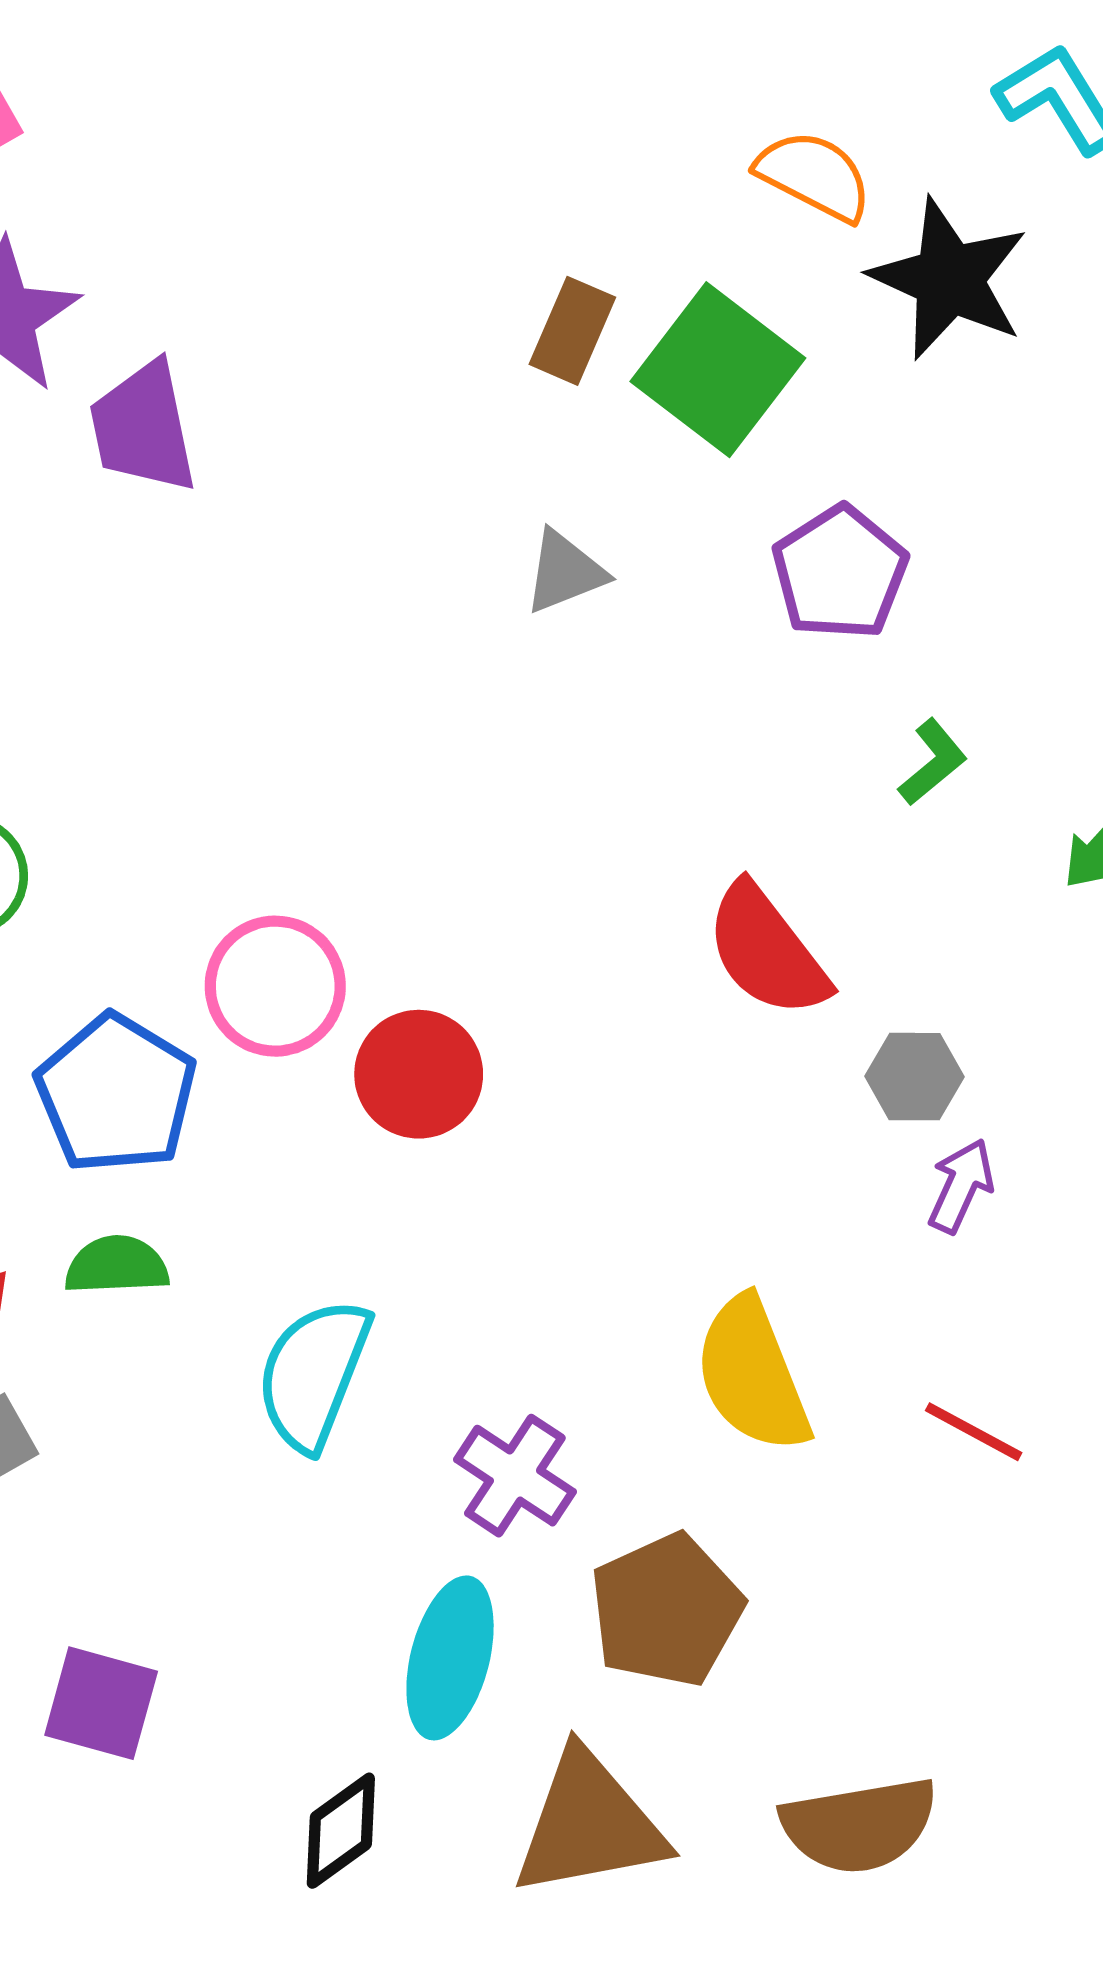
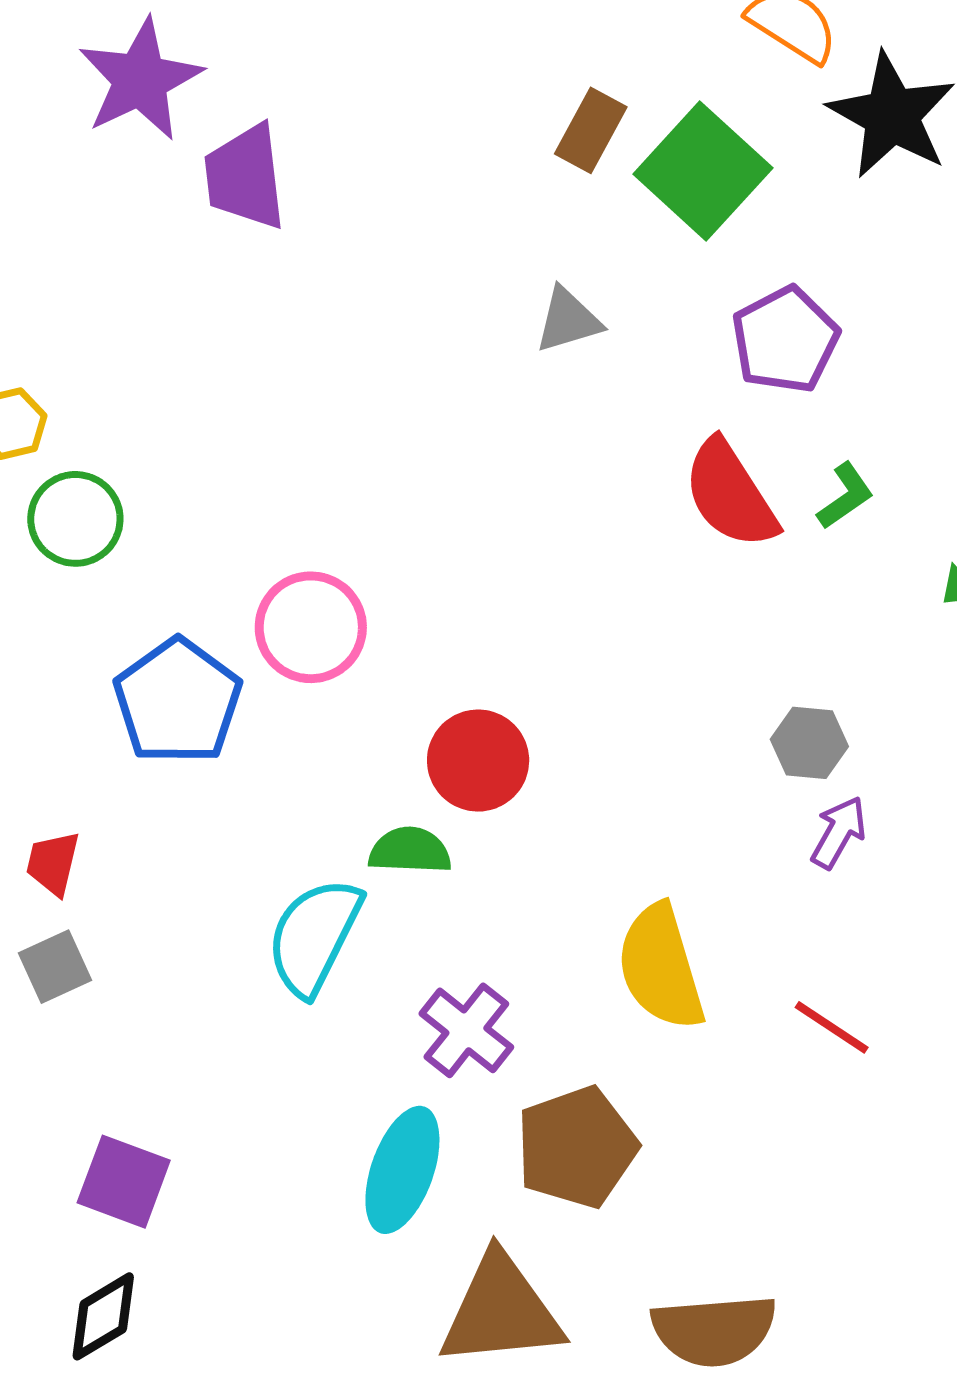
red semicircle: (767, 951) -> (730, 494), moved
red circle: (419, 1074) -> (478, 761), moved
green semicircle: (117, 1265) -> (410, 851), moved
black diamond: (341, 1831) -> (103, 1316), moved

